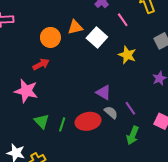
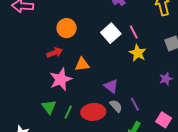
pink line: (123, 20) -> (134, 32), moved
orange triangle: (75, 27) -> (82, 64), moved
pink star: (26, 91) -> (61, 79), moved, turned 30

